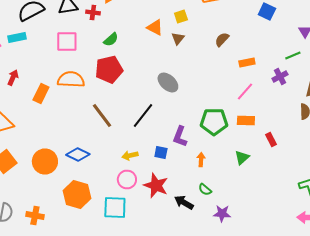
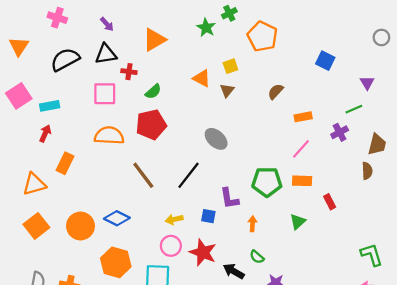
red cross: (93, 12) -> (129, 72), moved
cyan rectangle: (17, 38) -> (50, 106), moved
orange rectangle: (41, 94) -> (65, 163), moved
purple L-shape: (180, 136) -> (229, 198), turned -30

